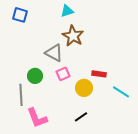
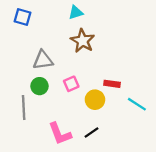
gray triangle: (54, 53) -> (43, 60), moved, turned -36
pink L-shape: (37, 118) -> (60, 134), moved

